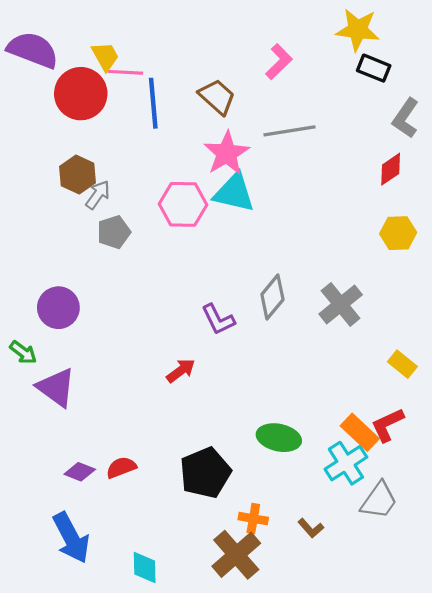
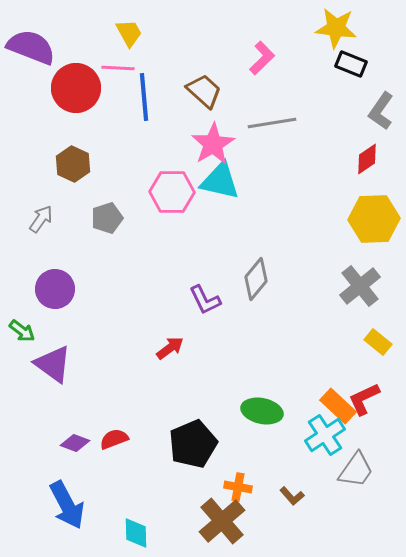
yellow trapezoid: (105, 56) -> (129, 33), moved
gray arrow: (98, 195) -> (41, 219), moved
yellow hexagon: (398, 233) -> (374, 219), size x1.5
gray cross: (341, 304) -> (360, 286), moved

